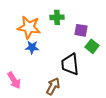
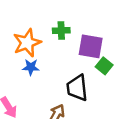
orange star: (29, 27) -> (27, 43), turned -30
purple square: (81, 30) -> (91, 46), size x1.5

